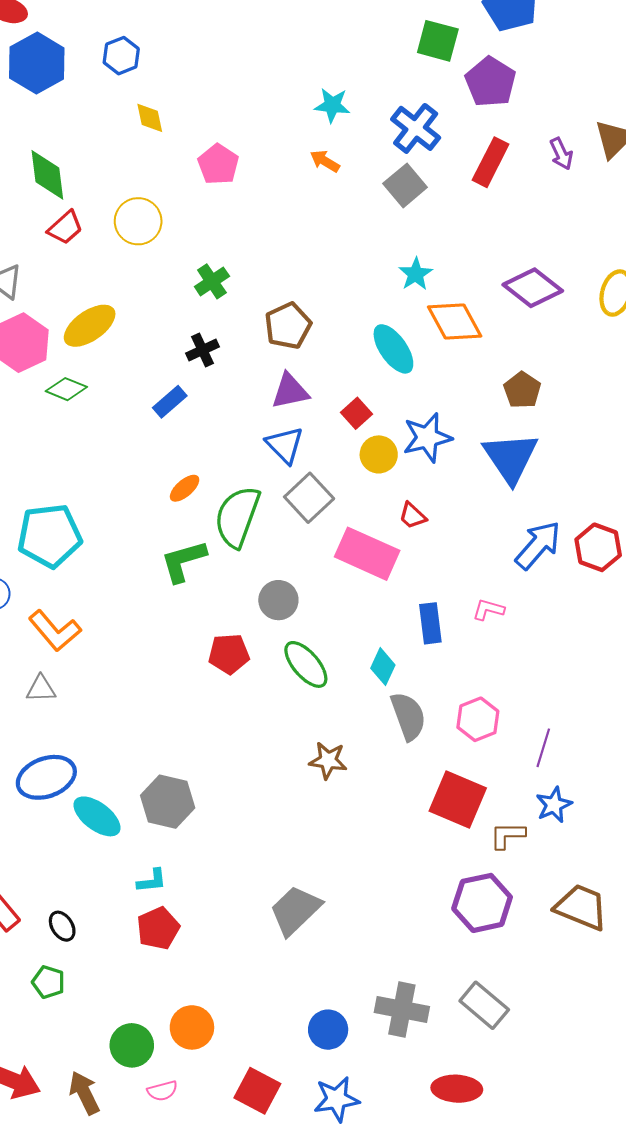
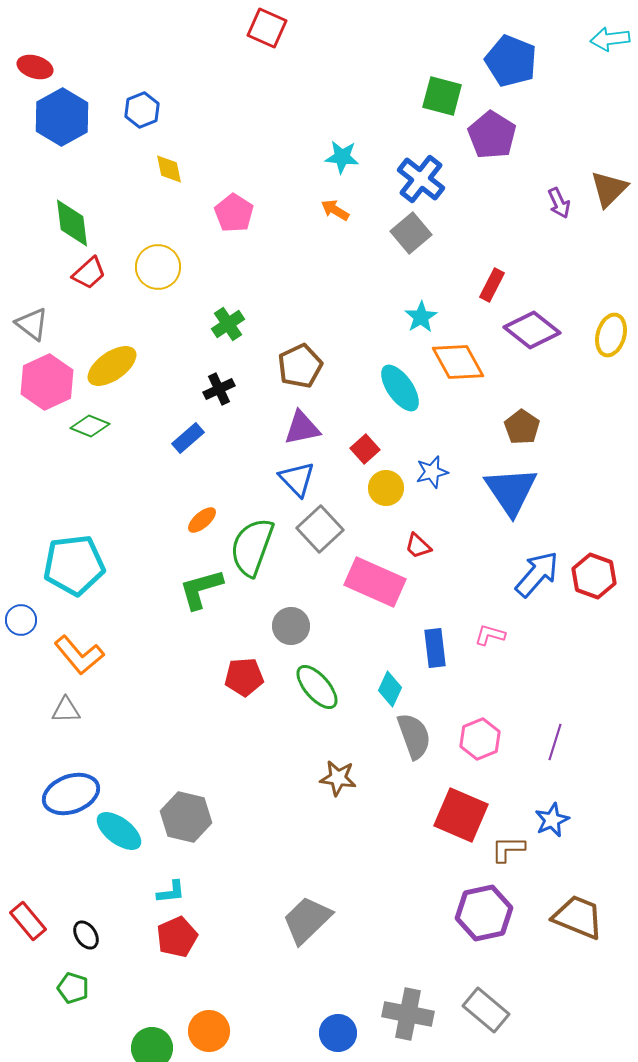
red rectangle: (491, 162) -> (492, 285), moved, size x0.7
blue star: (427, 438) -> (432, 472), size x0.7
purple line: (543, 748) -> (555, 742), moved

